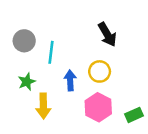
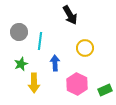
black arrow: (107, 34) -> (70, 15), moved
yellow circle: (100, 71) -> (85, 48), moved

